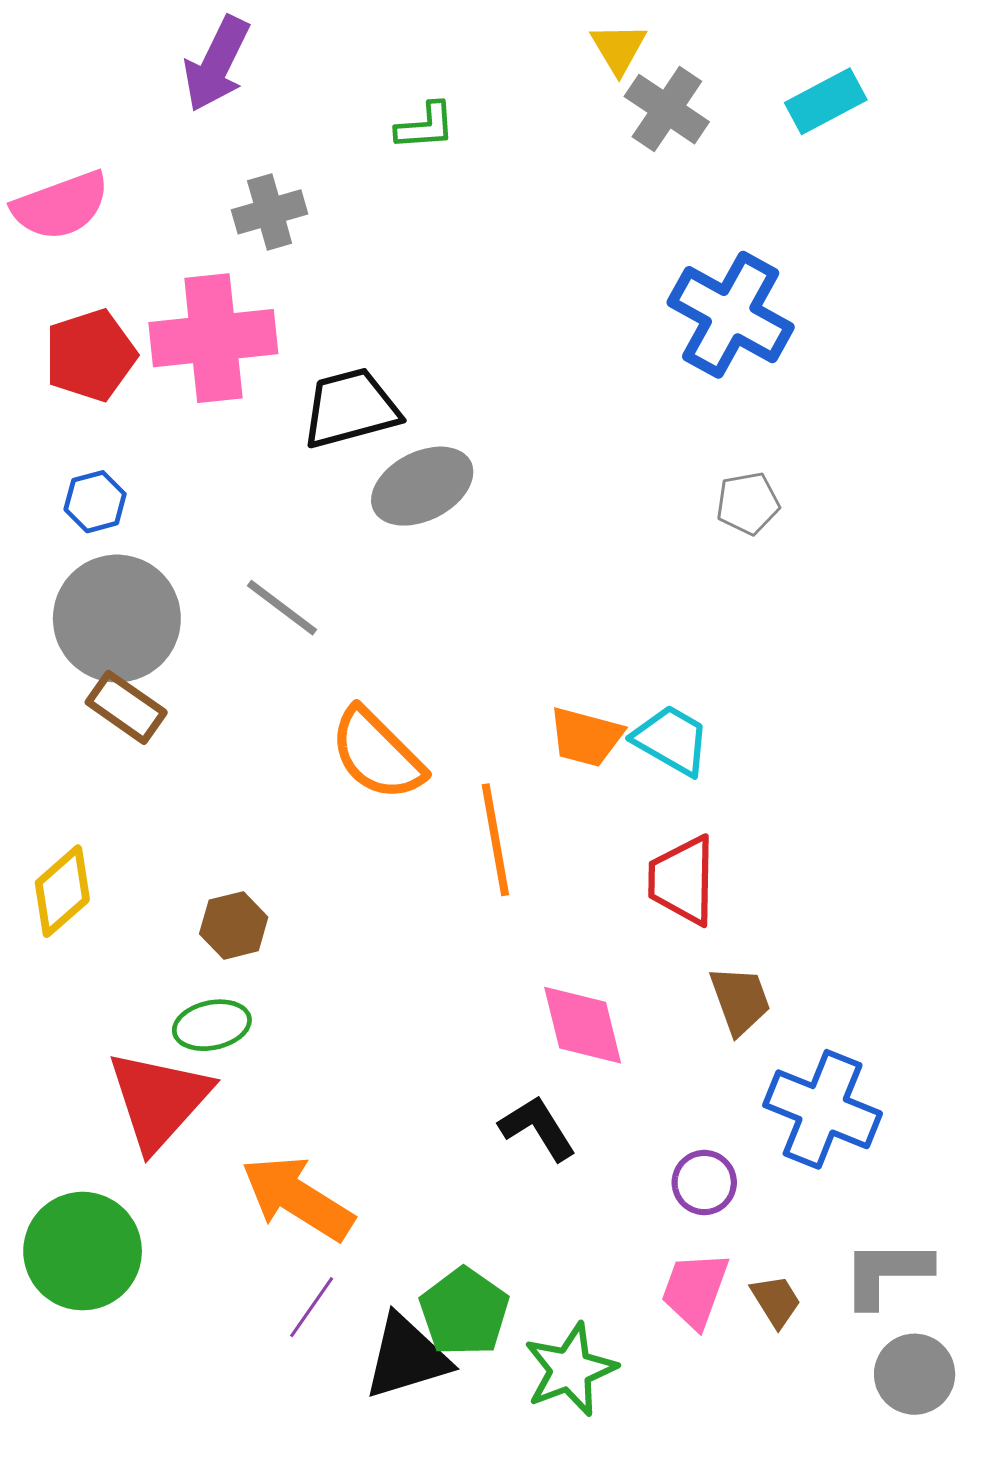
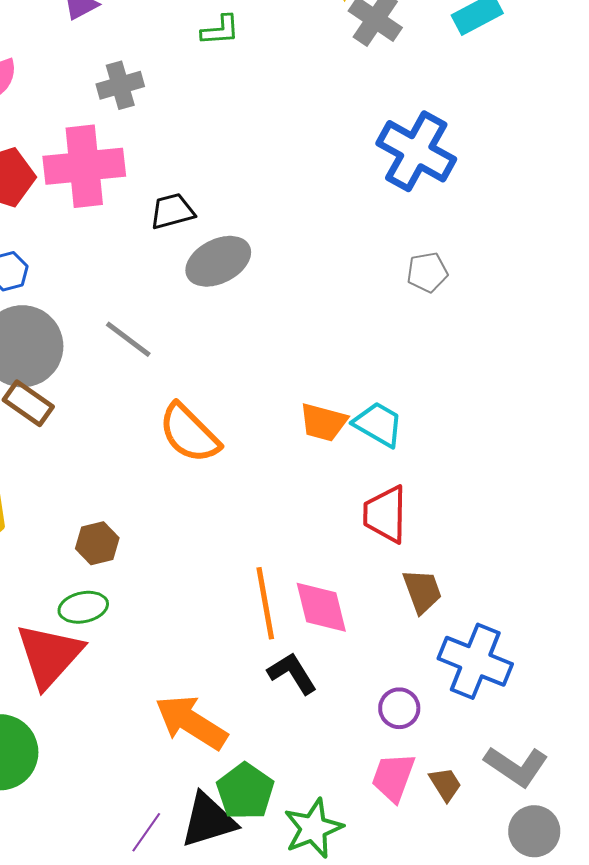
black trapezoid: (351, 408) -> (172, 211), size x0.7
orange line: (495, 840) -> (265, 603), moved
orange arrow: (298, 1198) -> (191, 722), moved
gray L-shape: (886, 1273) -> (516, 766), turned -146
purple line: (312, 1307) -> (146, 832), moved

